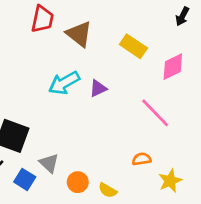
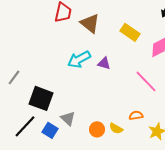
purple triangle: (98, 88) -> (104, 63), turned 40
orange circle: (78, 182) -> (97, 129), moved
yellow semicircle: (108, 190) -> (116, 128), moved

